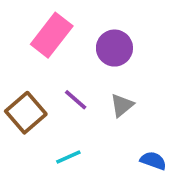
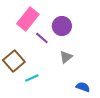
purple line: (76, 100) -> (42, 38), moved
cyan line: (68, 157) -> (32, 78), moved

